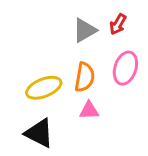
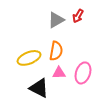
pink ellipse: (125, 68) -> (83, 73), moved
black triangle: (39, 133) -> (39, 88), moved

